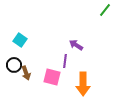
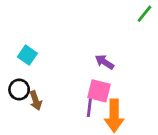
purple line: (65, 61) -> (89, 107), moved
pink square: (52, 77) -> (99, 91), moved

